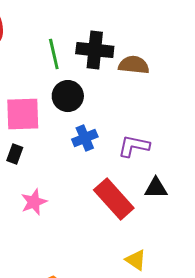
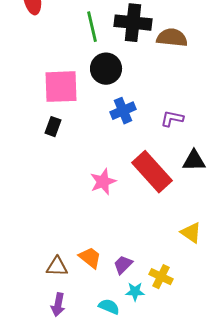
purple L-shape: (134, 146) -> (172, 119), size x0.7
pink star: (34, 202) -> (103, 182), moved
yellow triangle: (136, 260) -> (191, 233), moved

